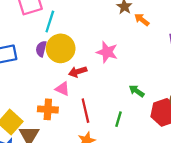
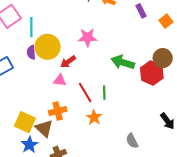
green arrow: (137, 91) -> (123, 62), size x1.6
orange cross: (48, 109) -> (58, 111), moved
green line: (119, 119) -> (104, 93), moved

